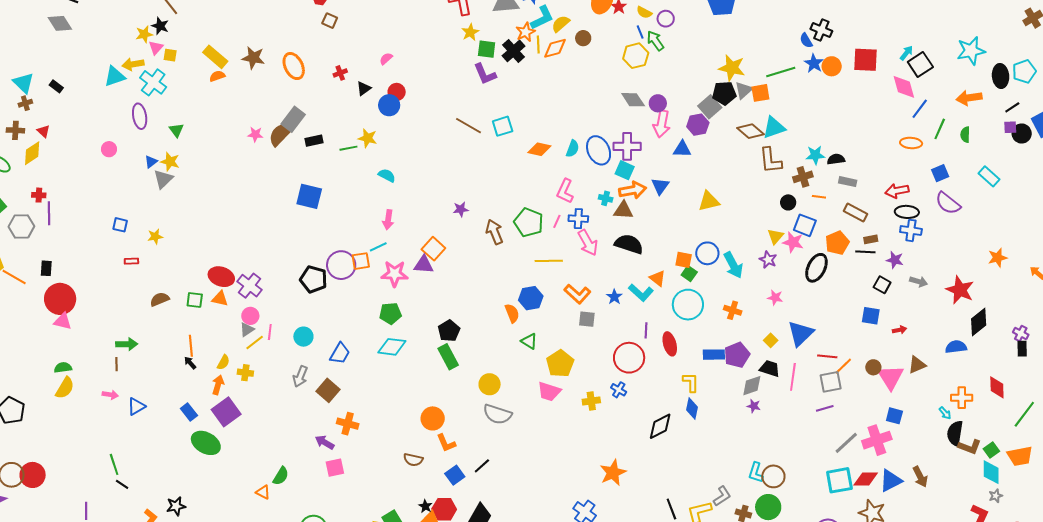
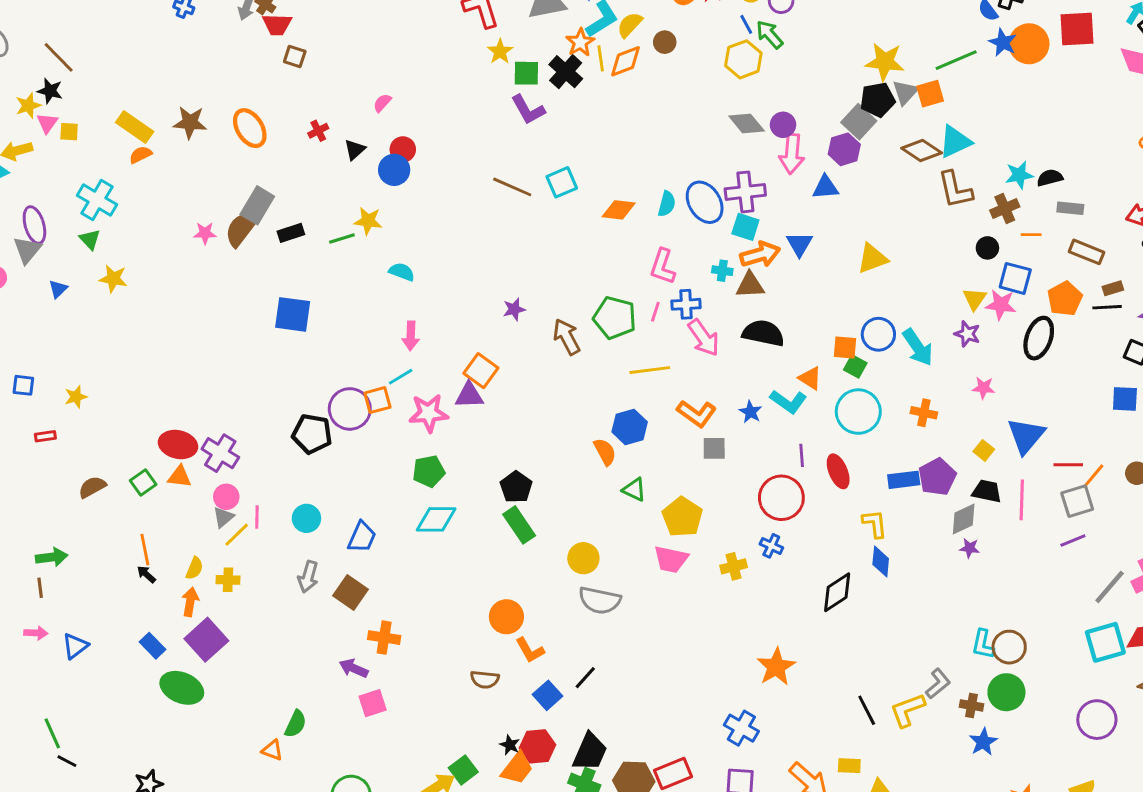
orange circle: (832, 66) -> (1029, 44), size x1.4
cyan cross: (153, 82) -> (97, 200), moved
yellow star: (170, 162) -> (113, 279), moved
gray triangle: (163, 179) -> (27, 250), moved
green square: (195, 300) -> (143, 483), turned -36

